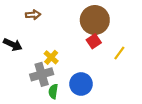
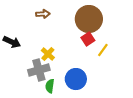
brown arrow: (33, 15) -> (43, 14), moved
yellow line: (119, 53) -> (103, 50), moved

